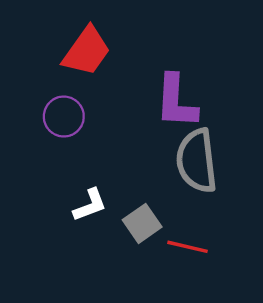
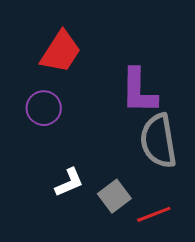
red line: (187, 247) -> (154, 214), turned -32

